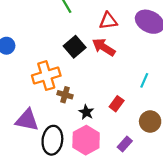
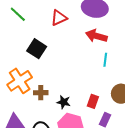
red arrow: (104, 47) -> (96, 36), moved
red rectangle: (117, 104) -> (93, 101), moved

